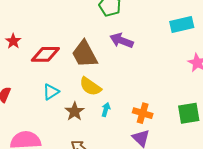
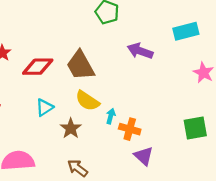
purple arrow: (122, 41) -> (140, 51), moved
cyan arrow: (106, 110) -> (111, 116), moved
orange cross: (143, 113) -> (130, 129), moved

